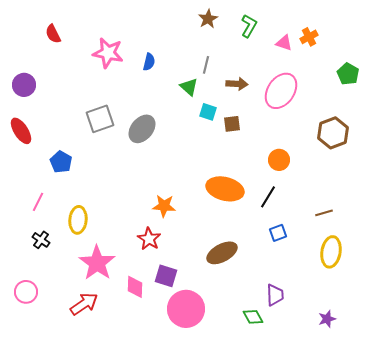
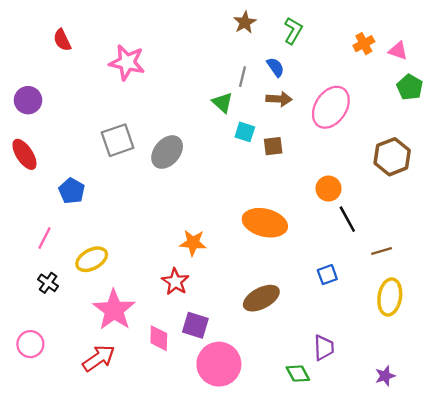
pink triangle: (284, 43) -> (398, 51), moved
blue semicircle: (149, 62) -> (275, 67), moved, turned -48
black line: (268, 197) -> (347, 219), moved, turned -60
yellow ellipse: (78, 220) -> (92, 259), turned 56

